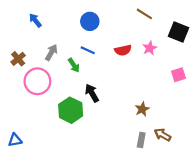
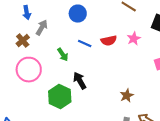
blue arrow: (35, 20) -> (27, 13), turned -152
blue line: (88, 50) -> (85, 44), moved
gray arrow: (51, 52) -> (42, 28), moved
brown cross: (18, 59) -> (23, 41), moved

